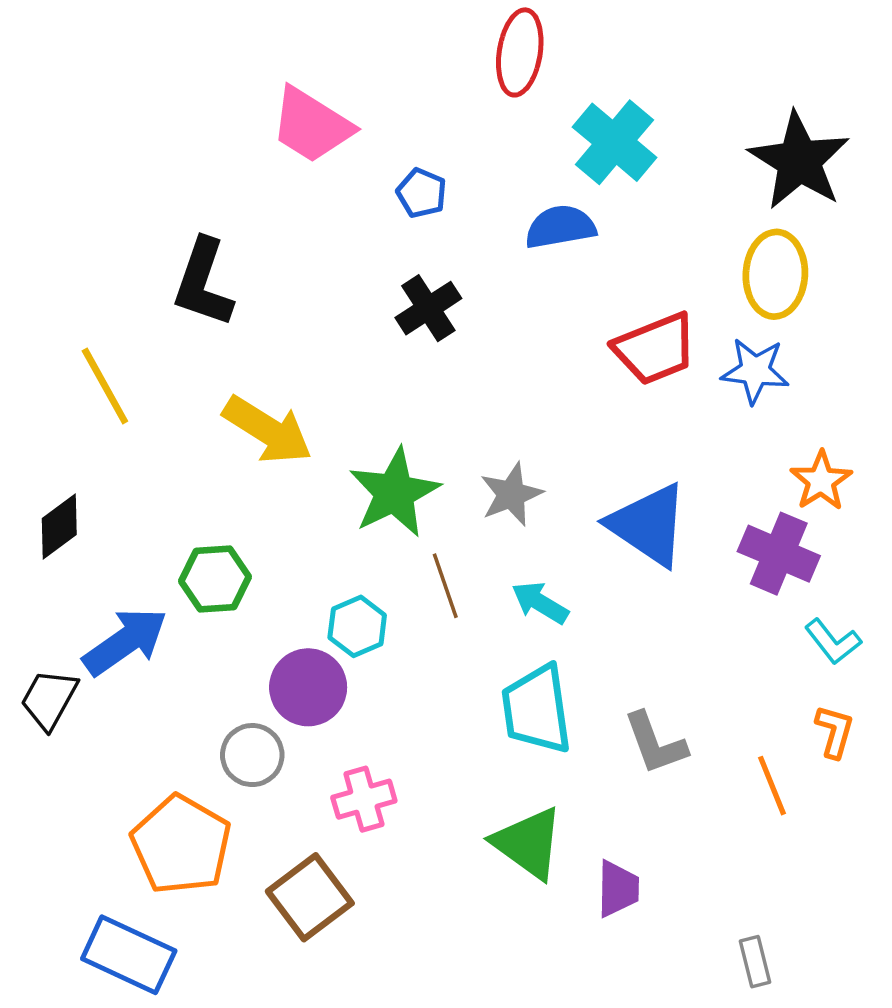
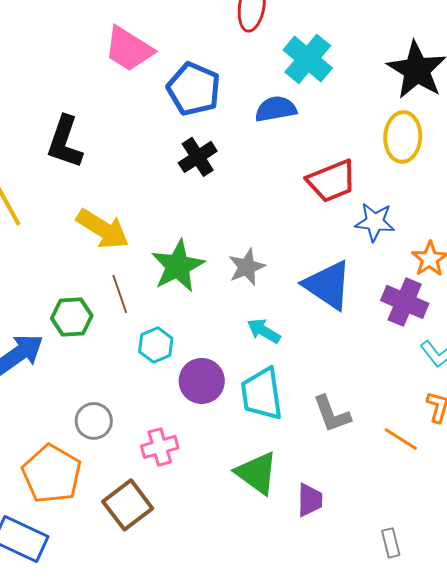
blue pentagon: (422, 193) -> (194, 89), size x1.8
blue star: (755, 371) -> (375, 222), moved
brown line: (445, 586) -> (120, 294), moved
purple circle: (308, 687) -> (202, 381), moved
orange line: (772, 786) -> (401, 439), turned -36

